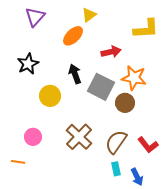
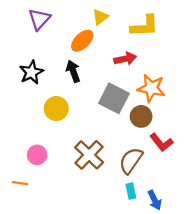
yellow L-shape: (146, 29) -> (144, 26), moved
black arrow: (75, 74) -> (73, 71), moved
red L-shape: (148, 145) -> (161, 142), moved

